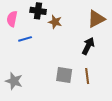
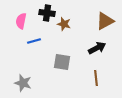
black arrow: (88, 46) -> (97, 48), turned 36
gray square: (64, 75) -> (62, 62), moved

